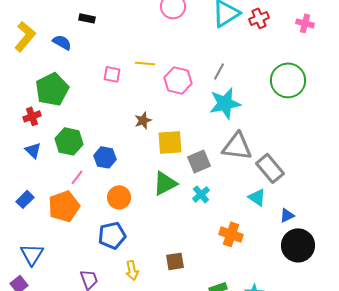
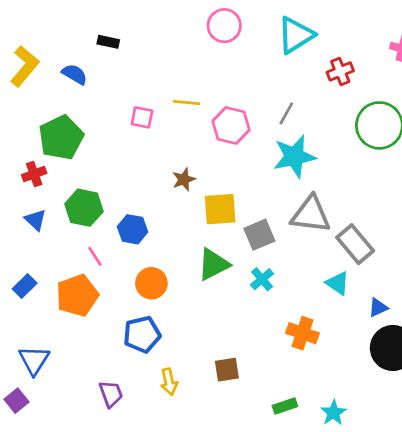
red cross: (259, 18) -> (340, 71), moved
pink line: (77, 177) -> (95, 256), turned -70

